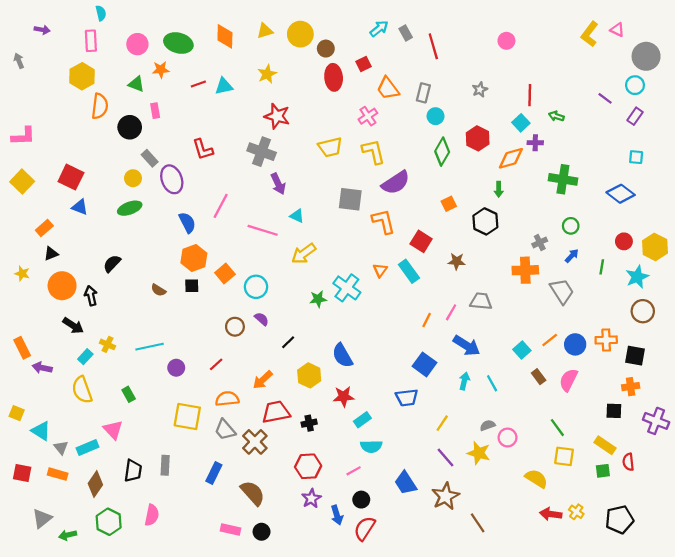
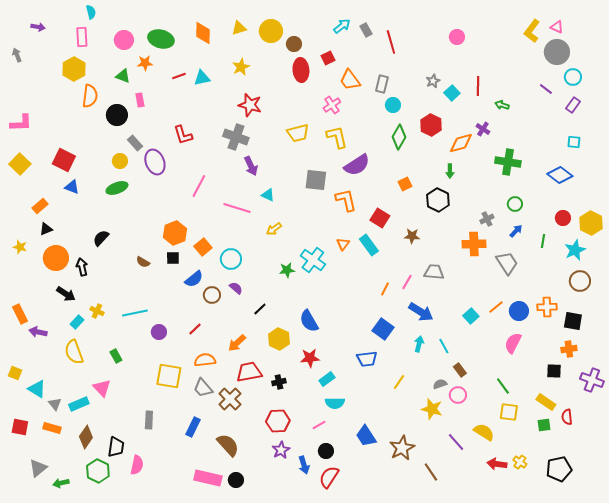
gray circle: (646, 56) -> (557, 52), moved
cyan square: (521, 123) -> (452, 93), moved
purple cross: (535, 143) -> (483, 129), turned 32
blue semicircle: (187, 223) -> (194, 279), moved, turned 78
yellow arrow: (304, 254) -> (274, 229), size x0.7
brown rectangle: (539, 377) -> (460, 370), moved
purple line: (445, 457) -> (456, 442), moved
black trapezoid: (133, 471) -> (116, 447), moved
pink rectangle: (231, 530) -> (208, 478), size x1.5

